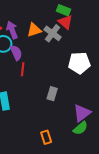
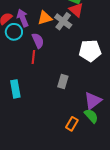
purple semicircle: (16, 53) -> (38, 41), moved
green semicircle: (80, 128) -> (91, 116), turned -91
orange rectangle: (46, 137) -> (72, 124), moved, turned 48

